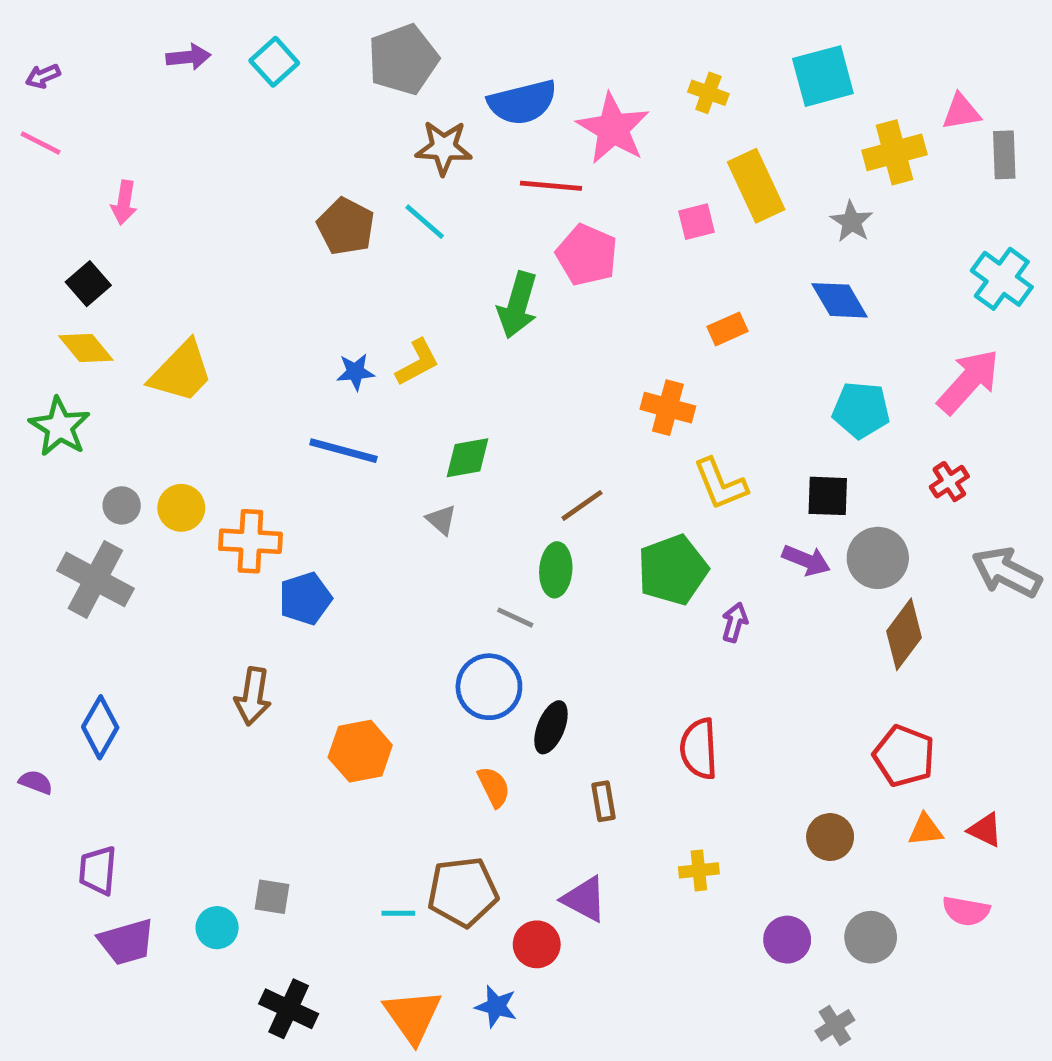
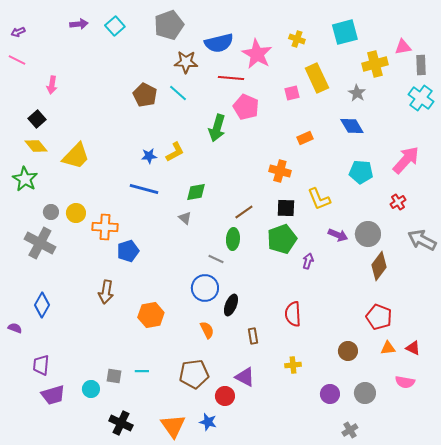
cyan cross: (1002, 279) -> (421, 98), moved
yellow L-shape: (720, 484) -> (319, 199), moved
black square: (828, 496) -> (286, 208), moved
cyan line: (398, 913) -> (142, 371), moved

